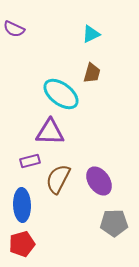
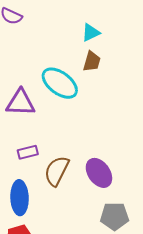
cyan triangle: (91, 34) -> (91, 33), moved
purple triangle: (50, 132) -> (21, 103), moved

